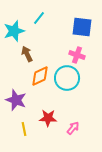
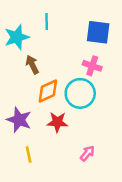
cyan line: (39, 18) -> (47, 22), turned -40
red star: (48, 118) -> (57, 122), moved

